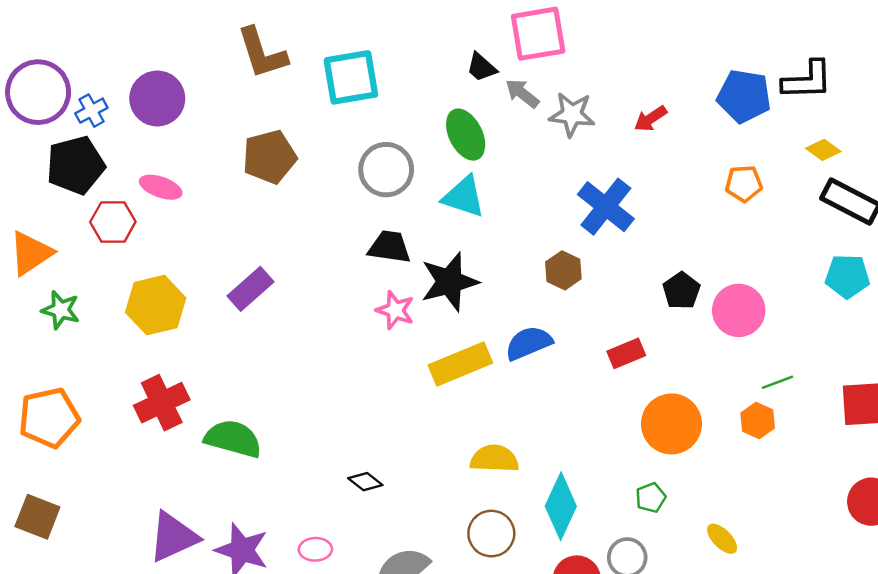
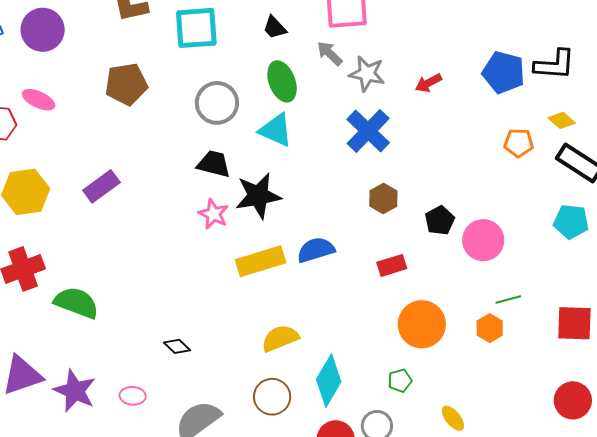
black trapezoid: (481, 67) -> (275, 28), moved
orange pentagon: (744, 184) -> (519, 143), moved
blue cross: (606, 207) -> (368, 131), moved
brown hexagon: (563, 270) -> (383, 198), moved
yellow semicircle: (494, 459) -> (280, 338), turned -30

